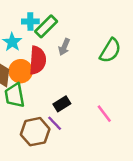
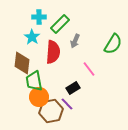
cyan cross: (30, 21) -> (39, 17), moved
orange circle: (21, 71) -> (39, 97), moved
pink line: (104, 114) -> (89, 69), moved

